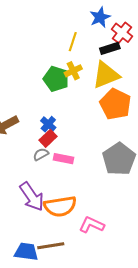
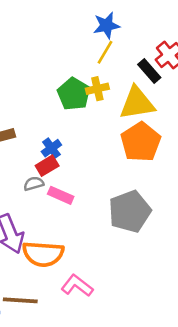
blue star: (100, 17) -> (107, 25), moved
black rectangle: (110, 48) -> (149, 71), turned 54

